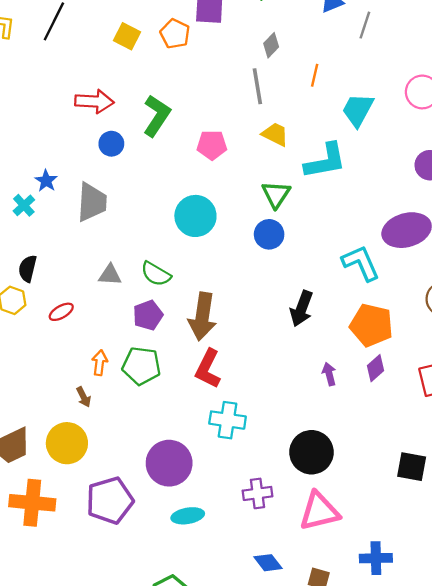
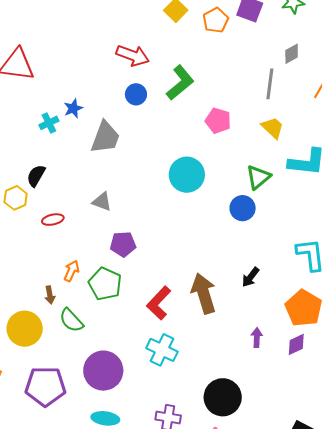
green semicircle: (156, 274) -> (71, 320), moved
black arrow: (302, 309) -> (251, 277), size x0.7
brown arrow: (202, 316) -> (204, 293), moved, turned 138

